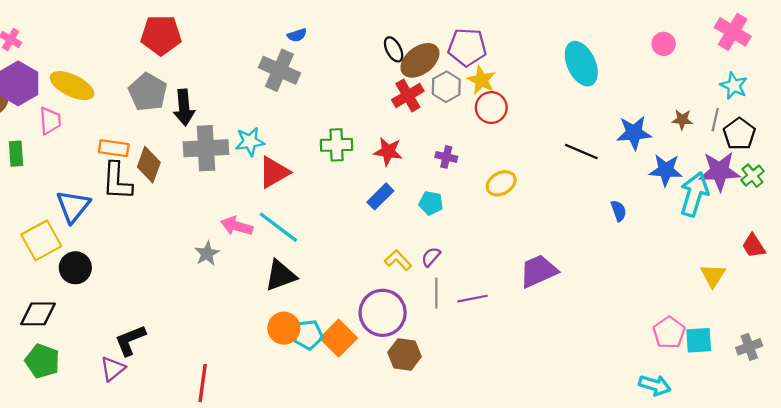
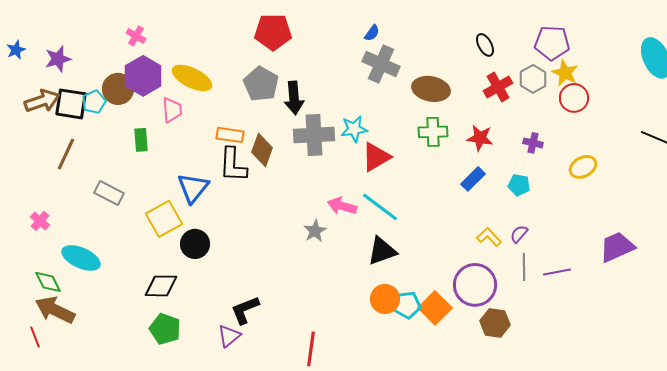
blue semicircle: (297, 35) -> (372, 33), moved, turned -36
brown ellipse: (420, 60) -> (431, 89), moved, turned 48

